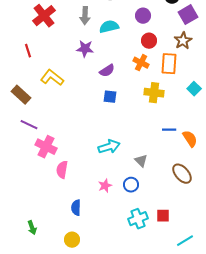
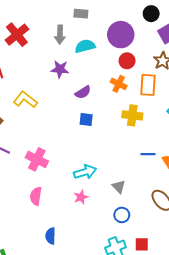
purple circle: (143, 16) -> (121, 35), size x1.6
pink cross: (46, 147) -> (37, 159), moved
blue circle: (131, 185) -> (122, 215), moved
pink star: (105, 186) -> (81, 197), moved

